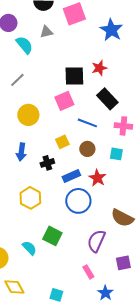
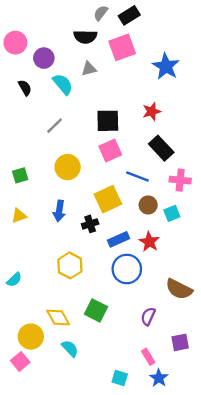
black square: (74, 76) -> (108, 121), moved
yellow square: (62, 142) -> (108, 199), size x1.6
brown circle: (87, 149) -> (148, 205), moved
cyan square: (116, 154) -> (172, 213), turned -32
purple semicircle: (96, 241) -> (148, 316), size x0.7
cyan semicircle: (29, 248) -> (70, 348), moved
pink rectangle: (88, 272) -> (148, 357), moved
yellow diamond: (14, 287) -> (58, 318), moved
cyan square: (56, 295) -> (120, 378), moved

